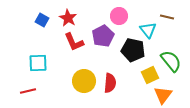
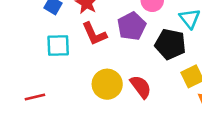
cyan square: (38, 63) -> (58, 45), moved
red semicircle: (110, 83) -> (141, 87), turned -42

